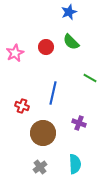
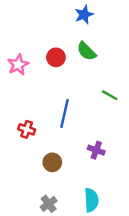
brown circle: (43, 133) -> (52, 162), size x0.6

